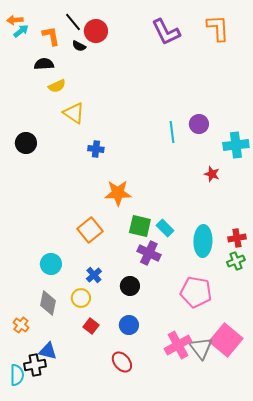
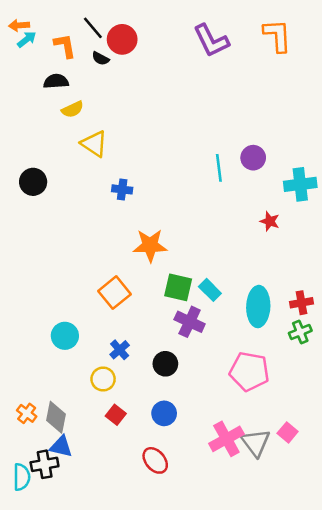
gray diamond: (48, 303) -> (56, 417), moved
pink square: (226, 340) -> (288, 432), size x0.5

